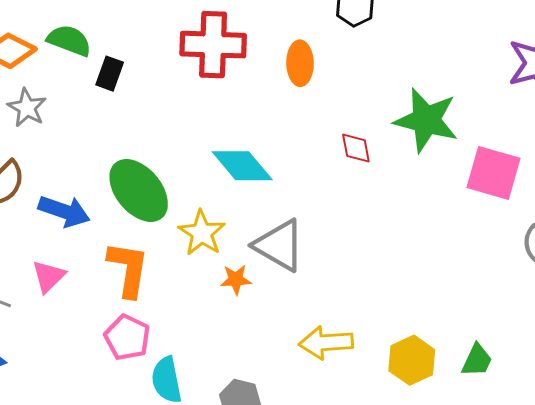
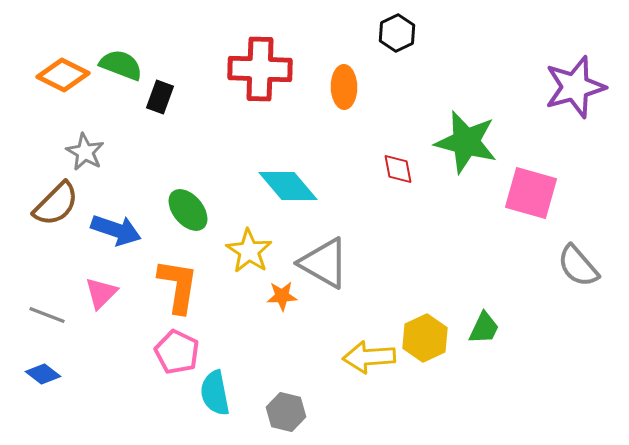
gray star: (27, 108) -> (85, 152), moved
green ellipse: (139, 190) -> (188, 210), size x0.7
yellow hexagon: (412, 360) -> (425, 338), moved
green trapezoid: (477, 360) -> (484, 328), moved

